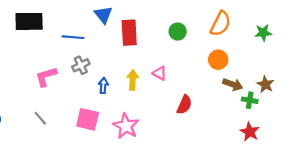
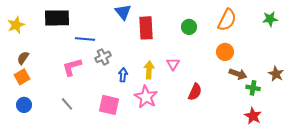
green star: (263, 33) -> (270, 19), moved
blue line: (73, 37) -> (85, 39), moved
pink triangle: (160, 73) -> (173, 64), turned 32
brown star: (265, 84) -> (276, 74), moved
pink star: (126, 126) -> (146, 97), moved

